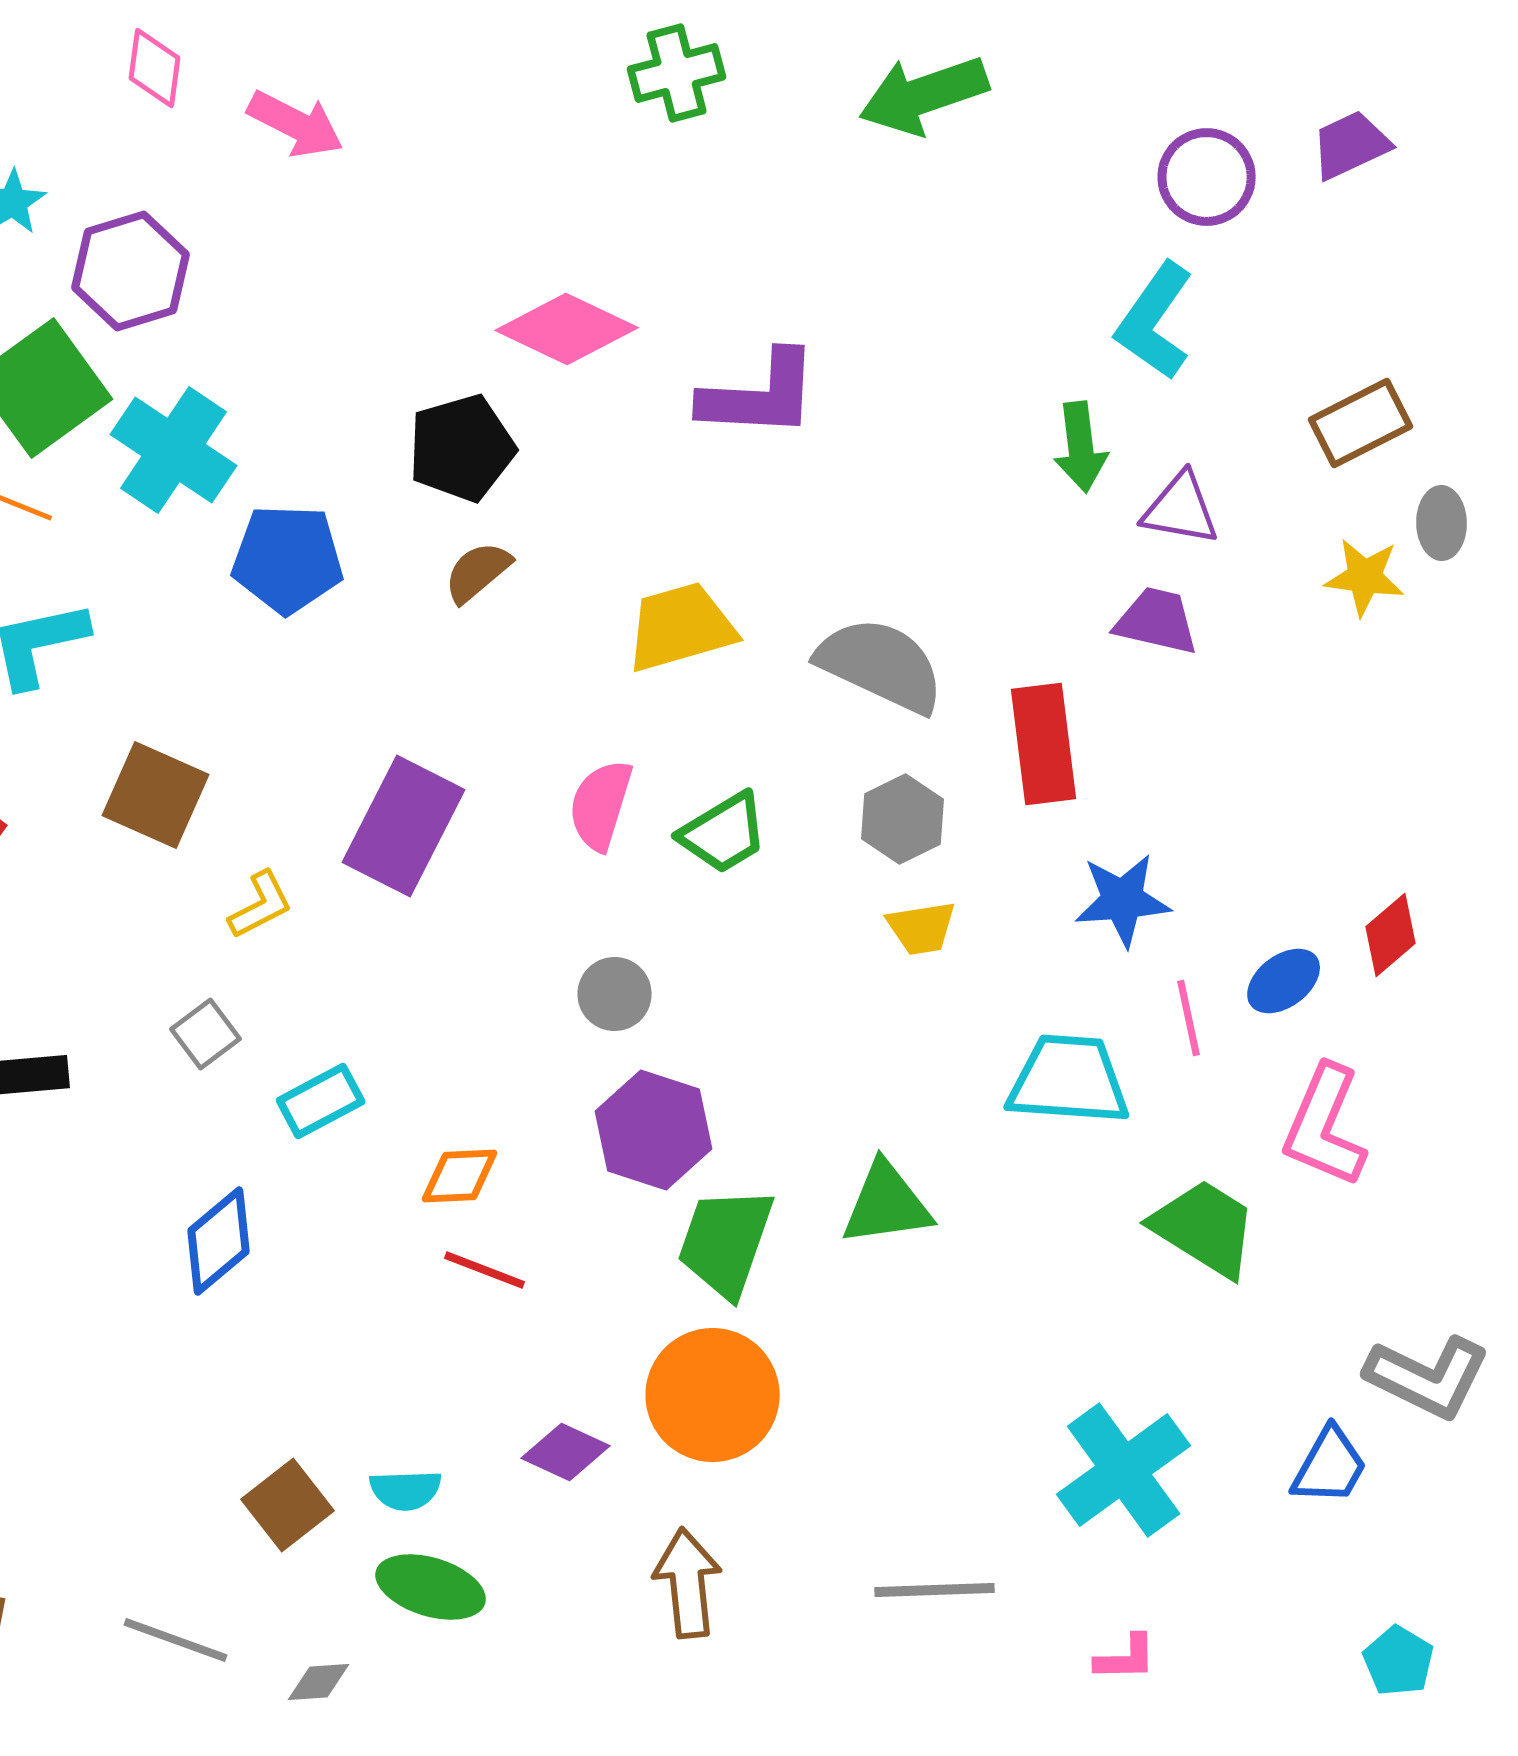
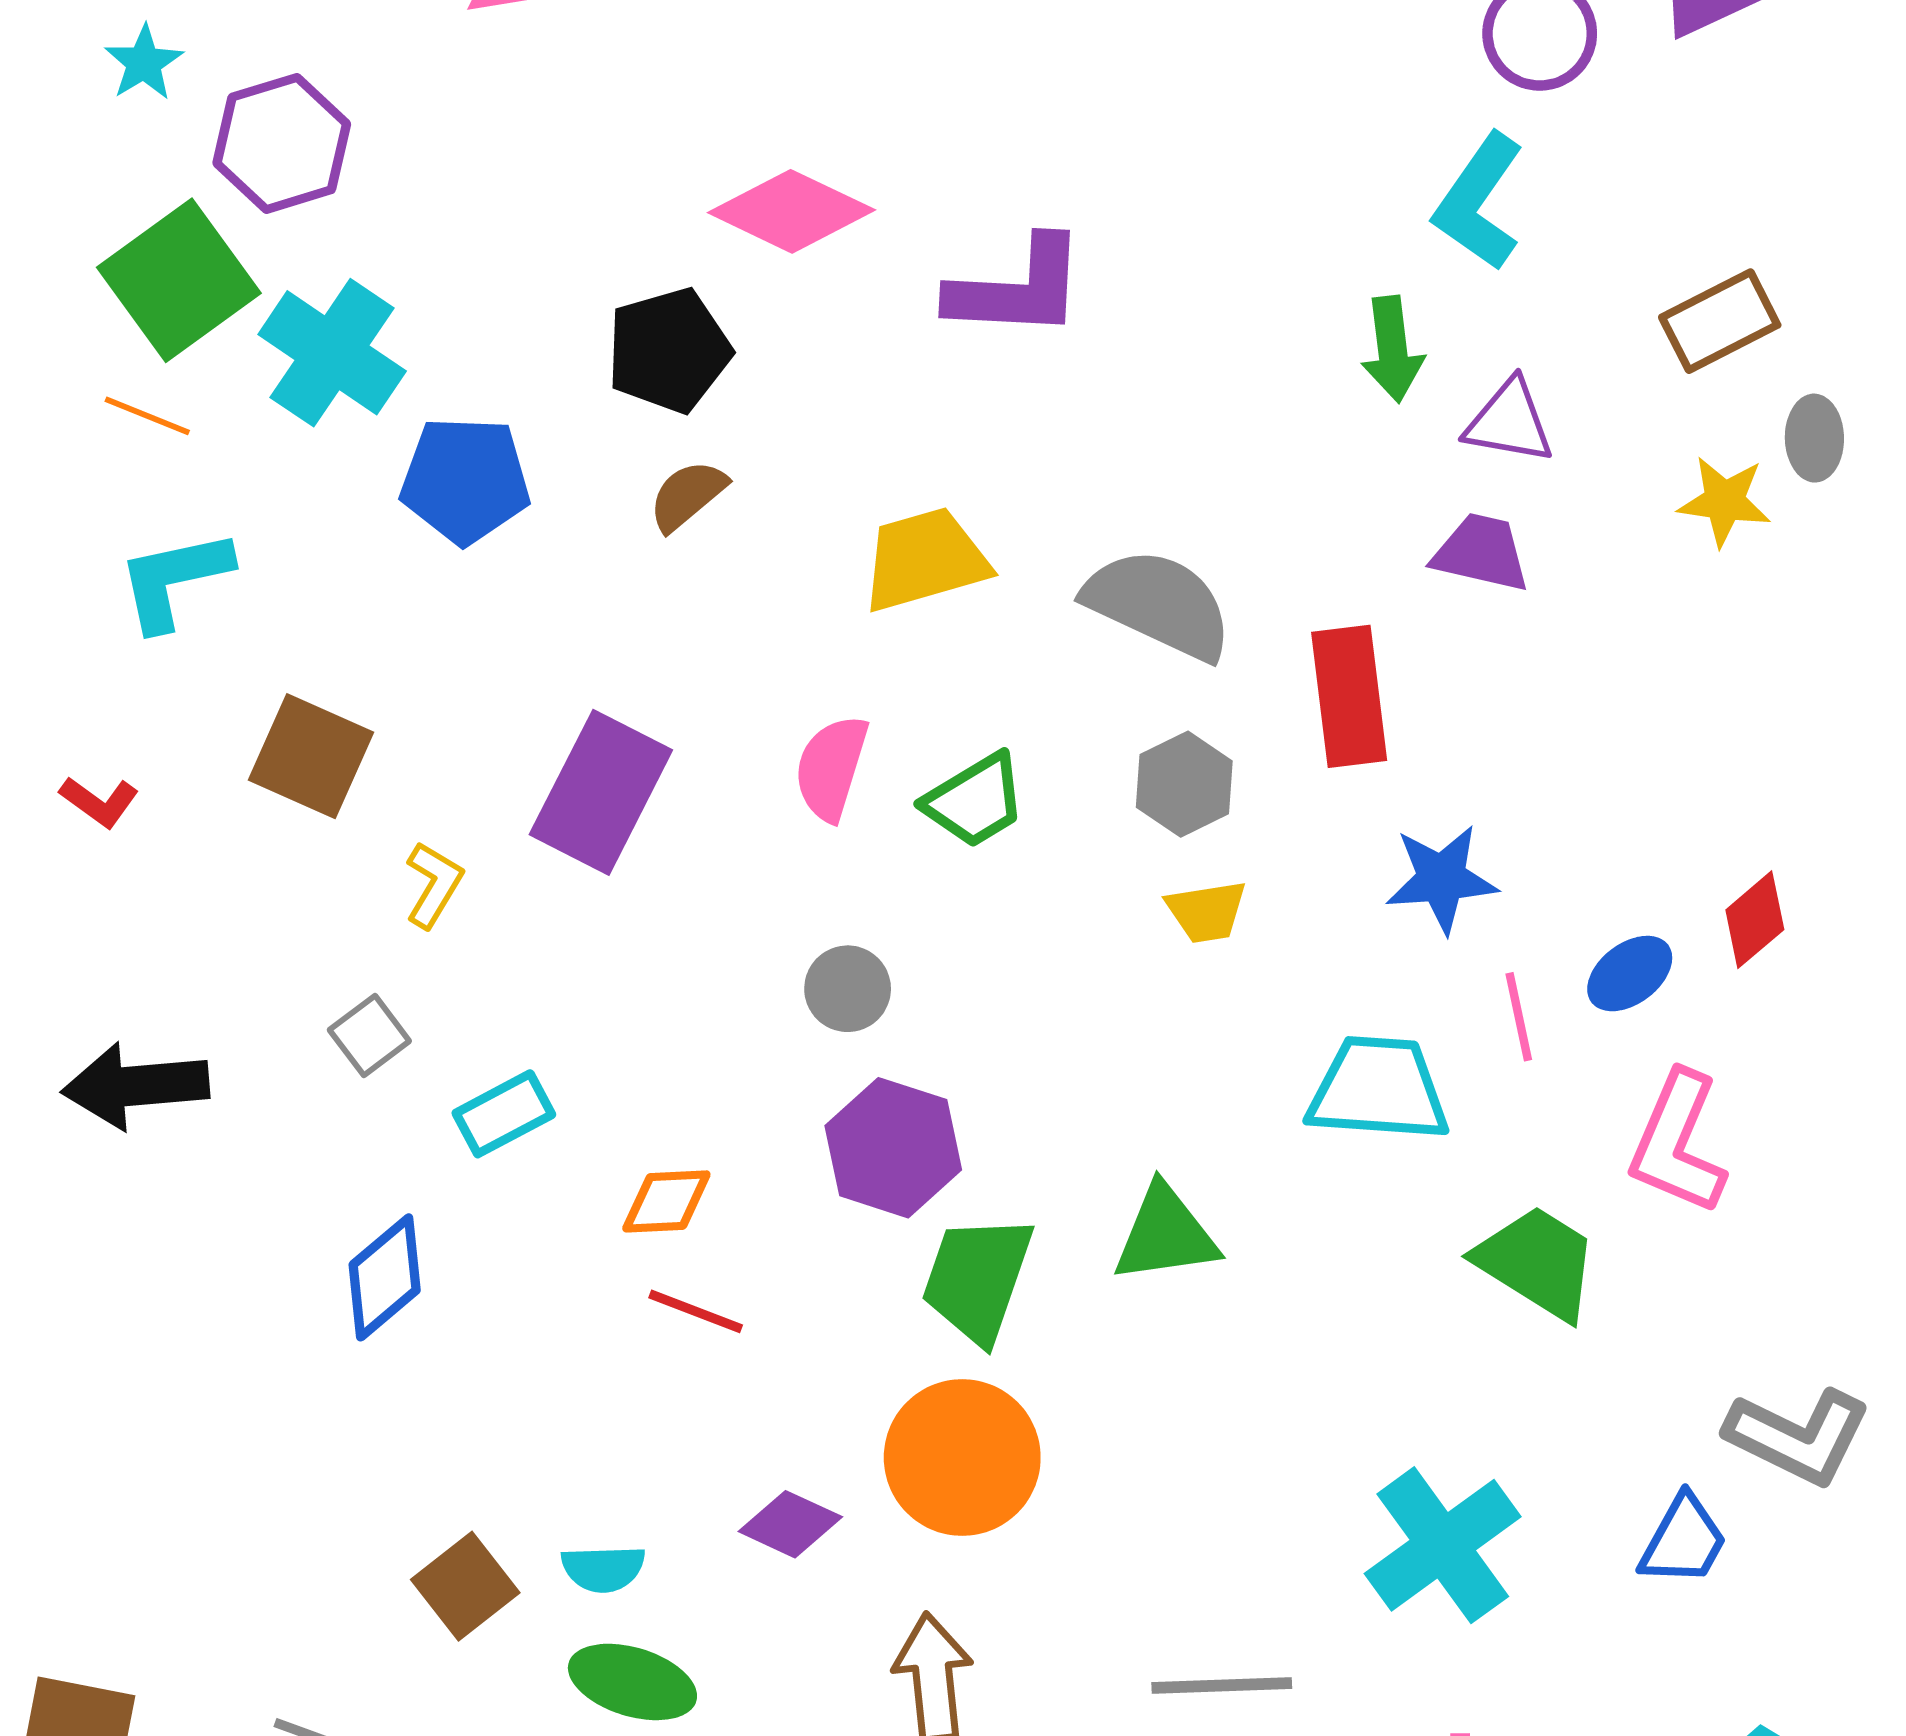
yellow L-shape: (261, 905) -> (434, 885), turned -32

